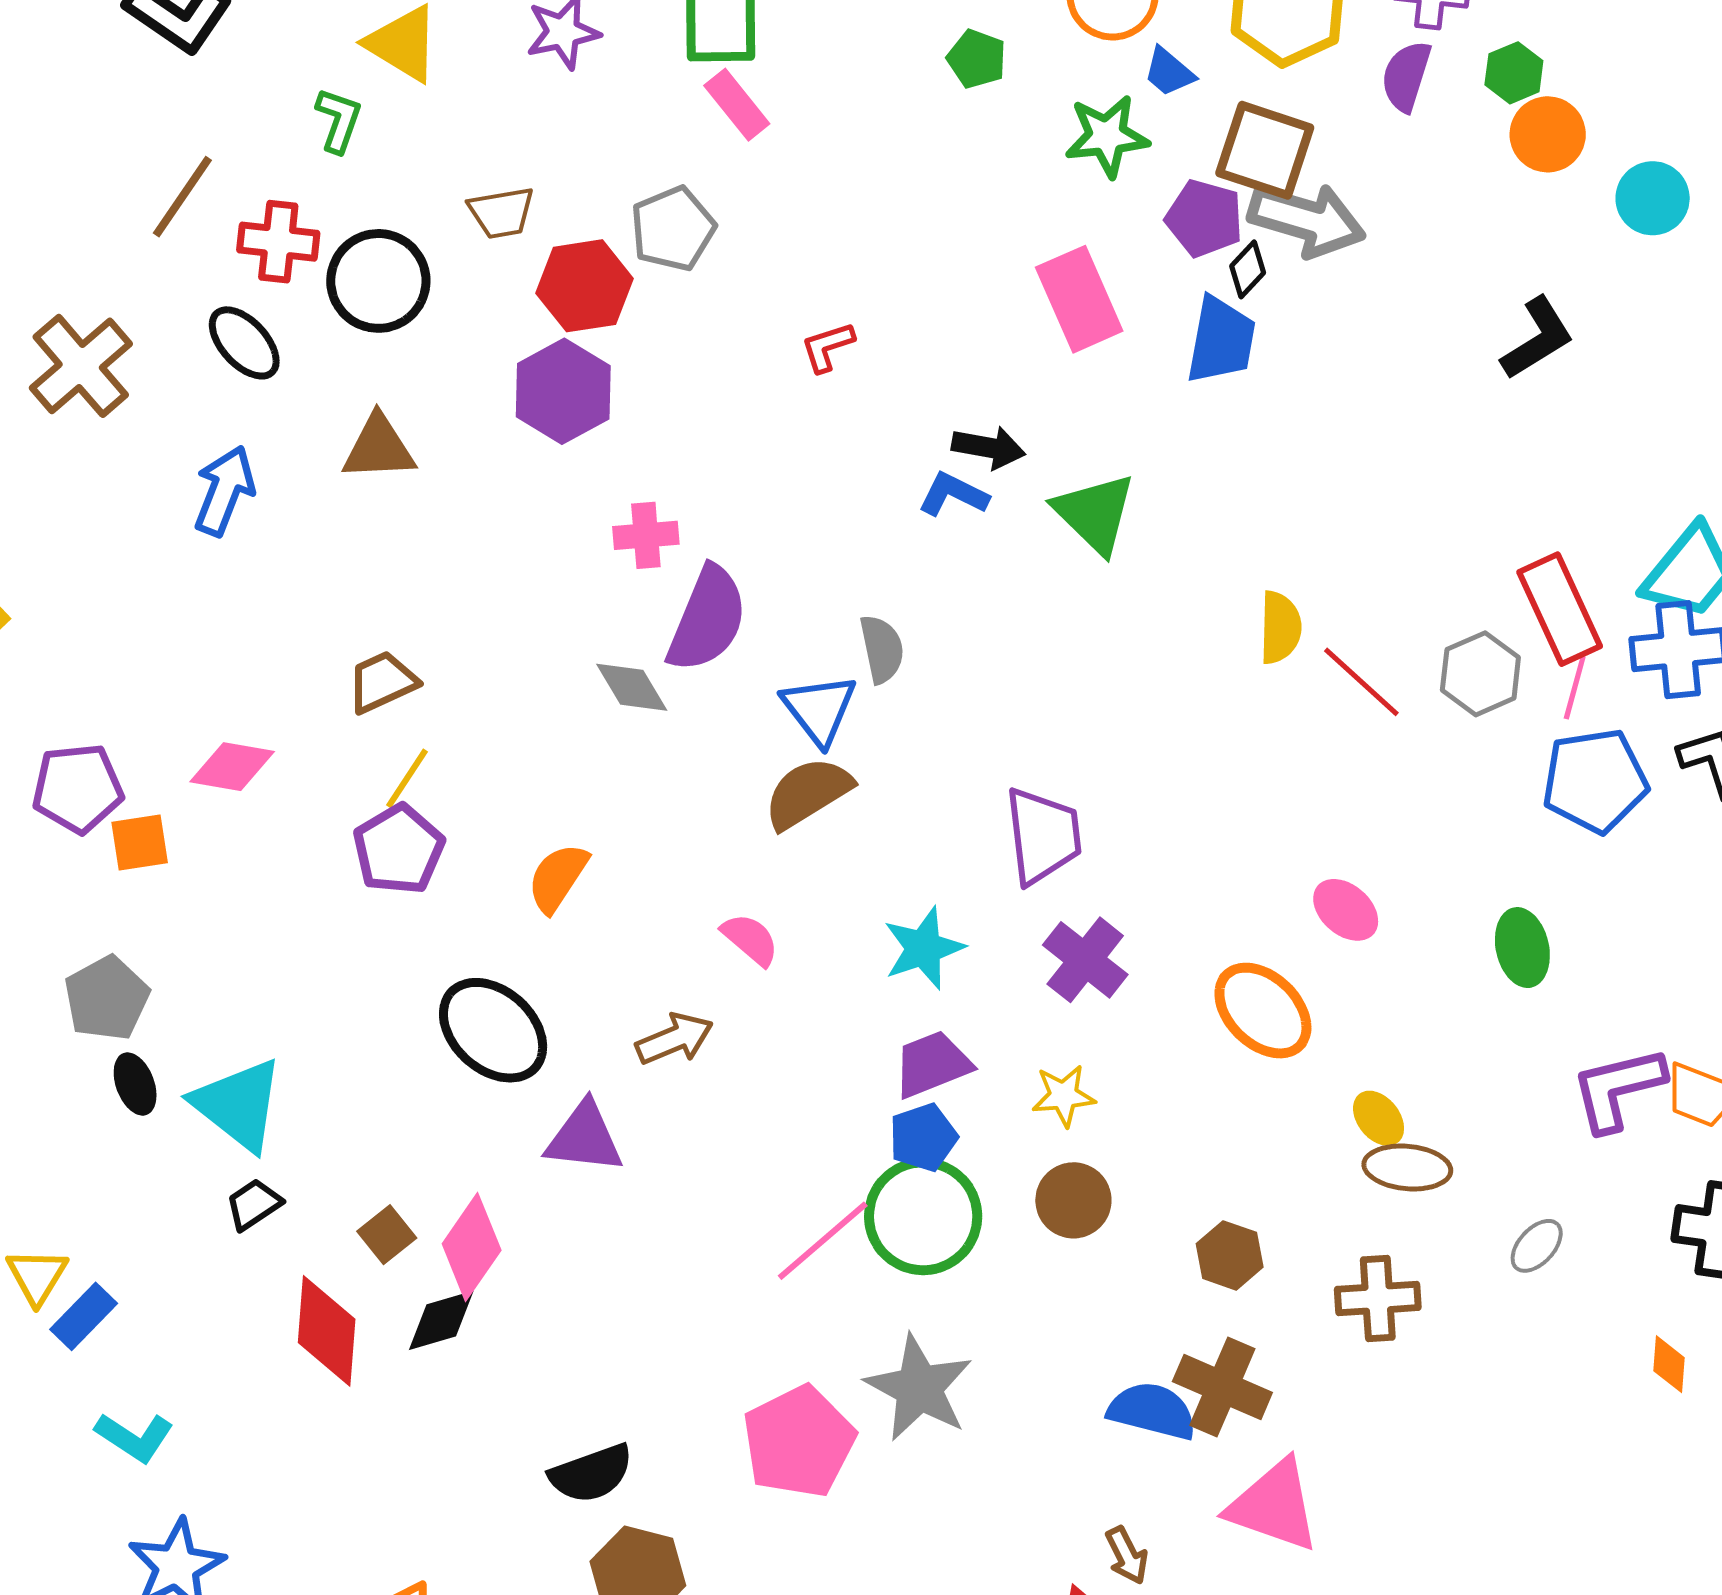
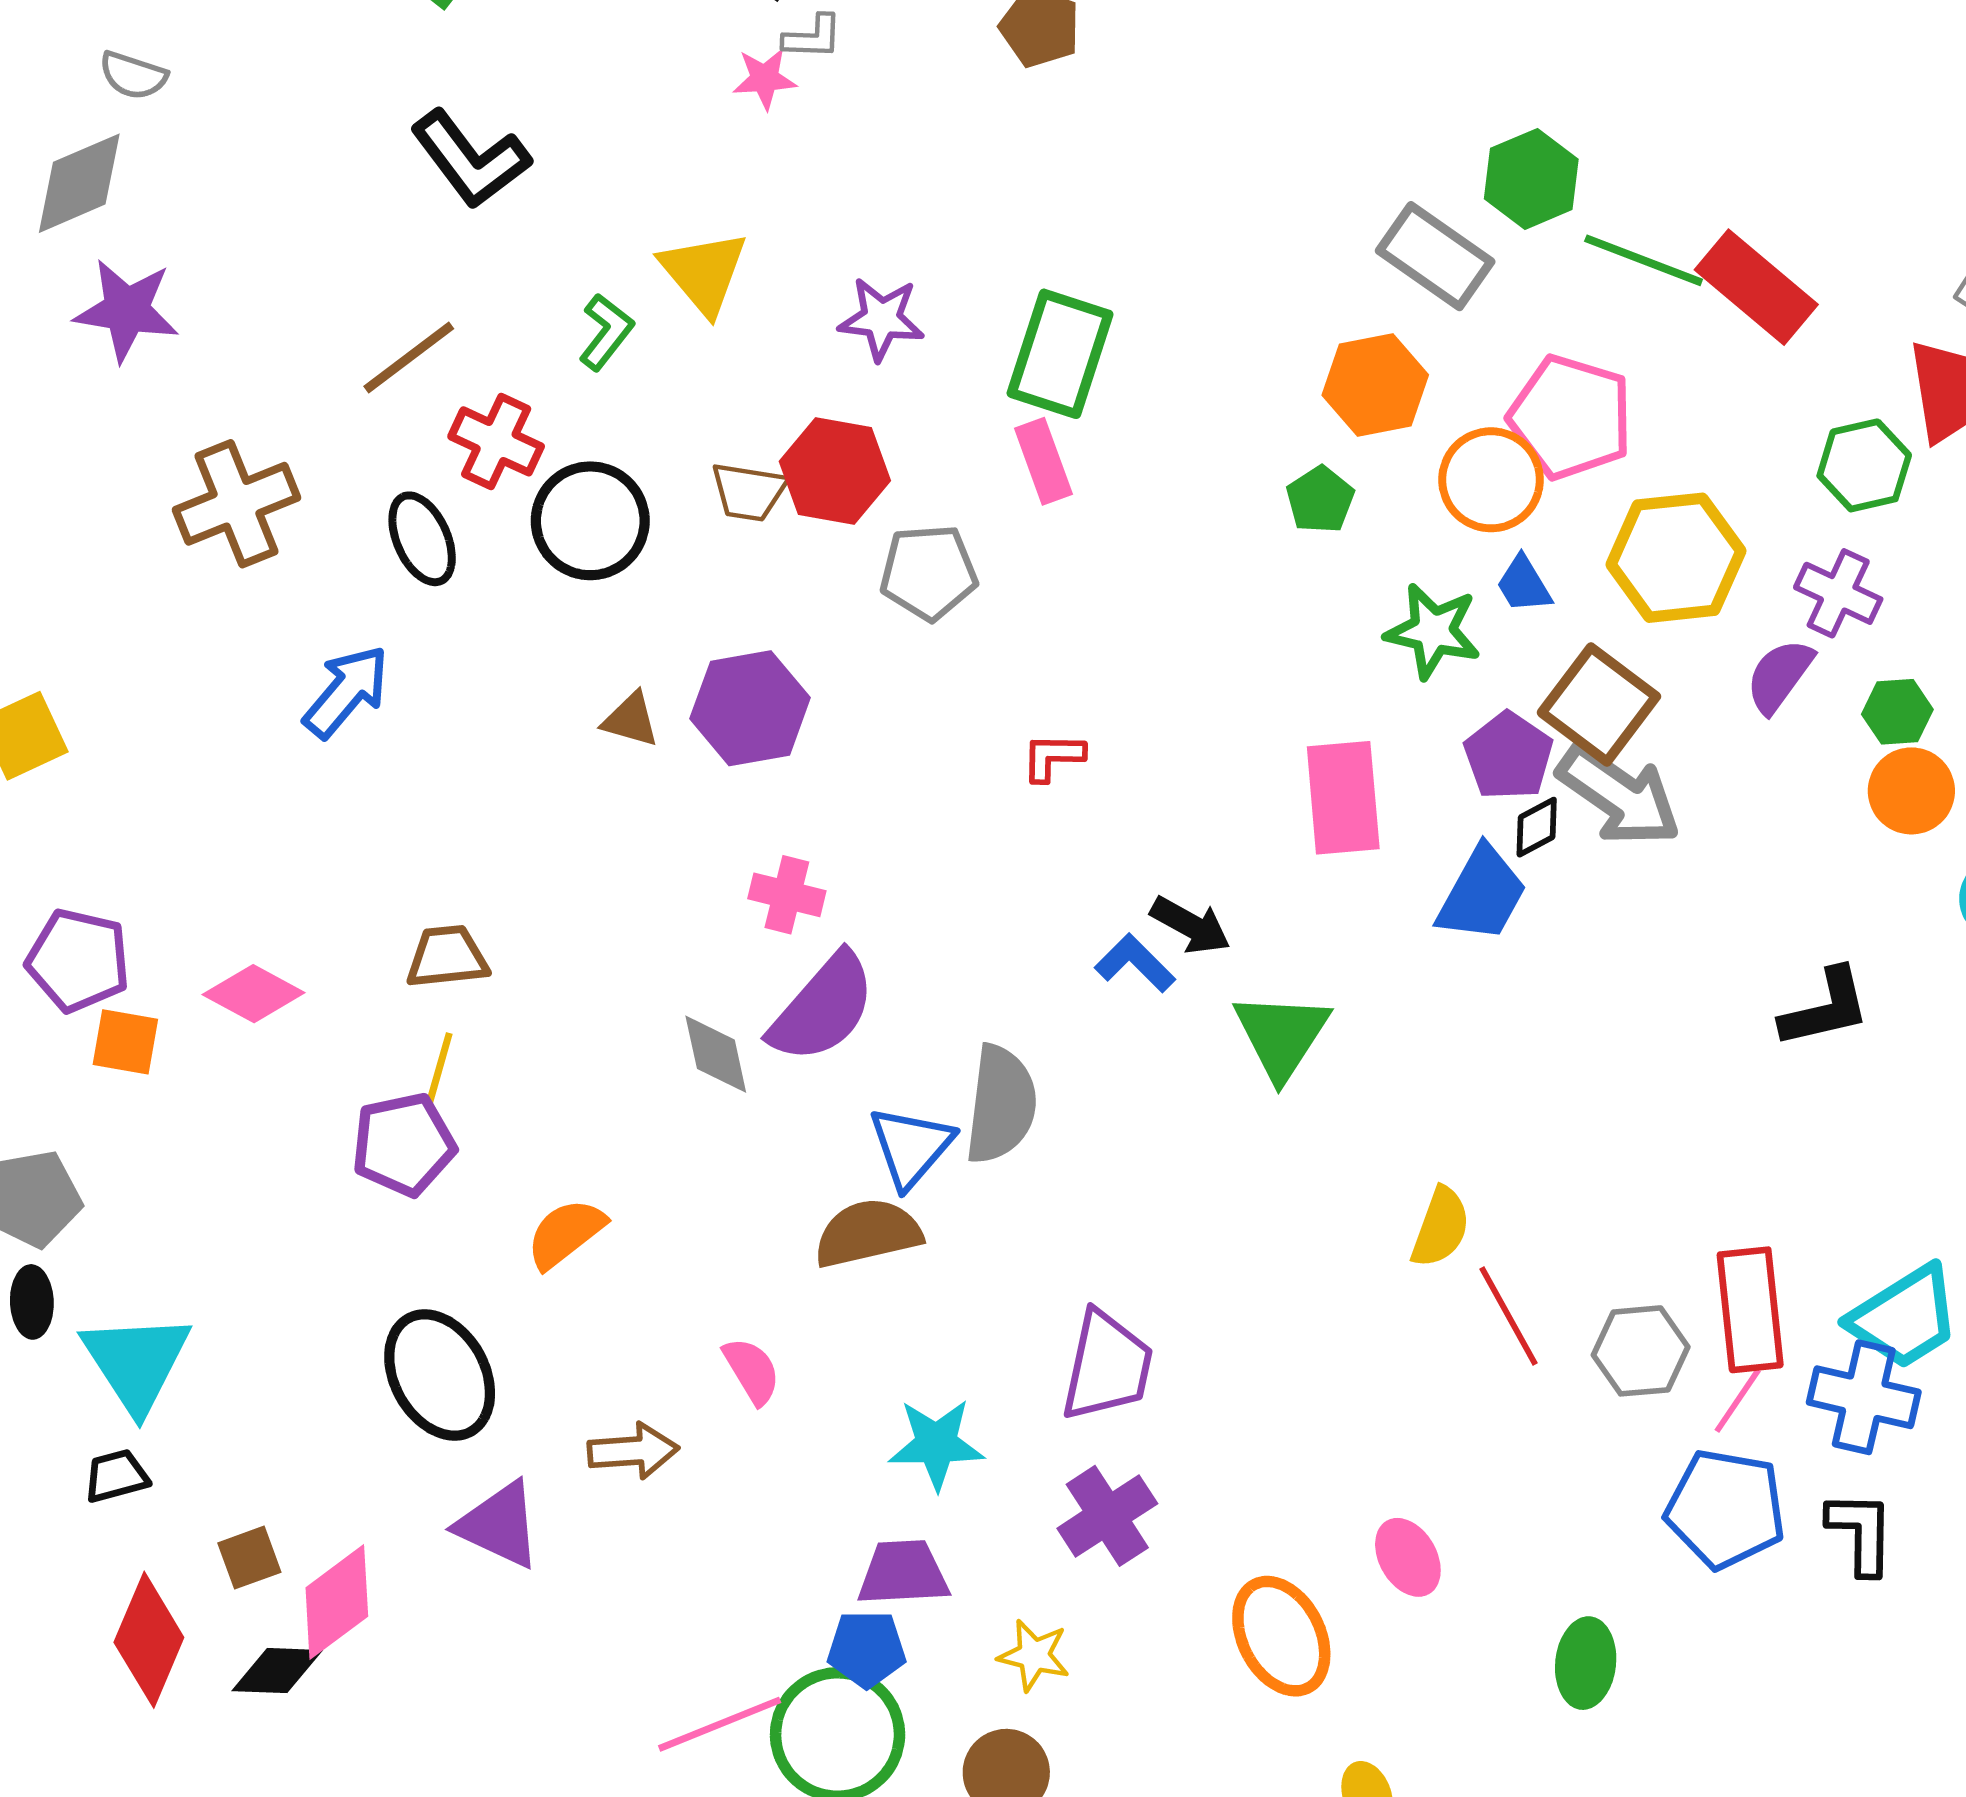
red hexagon: (584, 286) -> (835, 471), moved
brown triangle: (379, 448) -> (631, 720), moved, size x0.7
gray semicircle: (882, 649) -> (1001, 1104), size x1.5
yellow line: (407, 778) -> (439, 1070), turned -36

